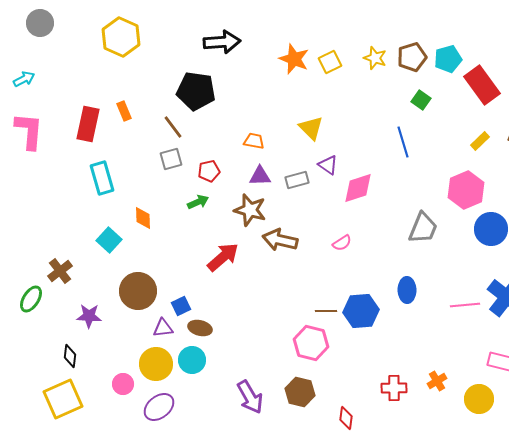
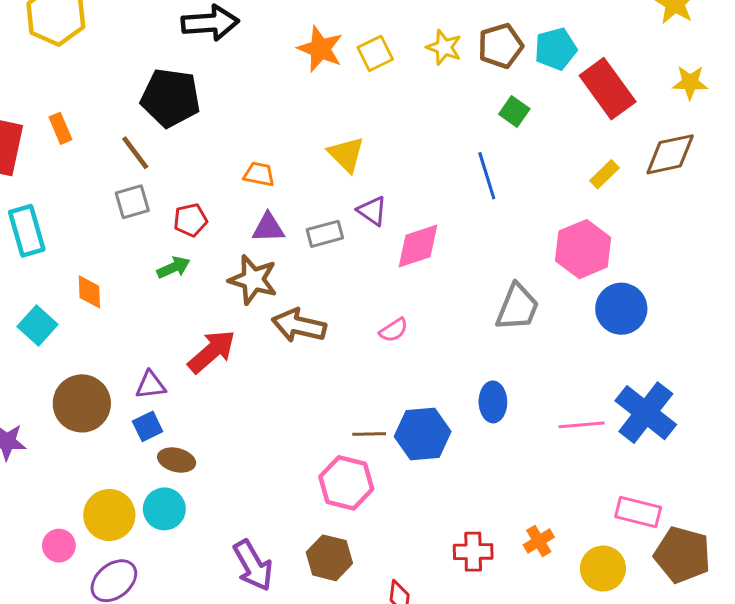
purple triangle: (163, 328) -> (151, 385), moved

